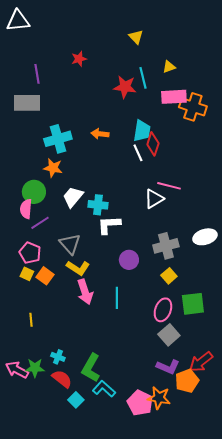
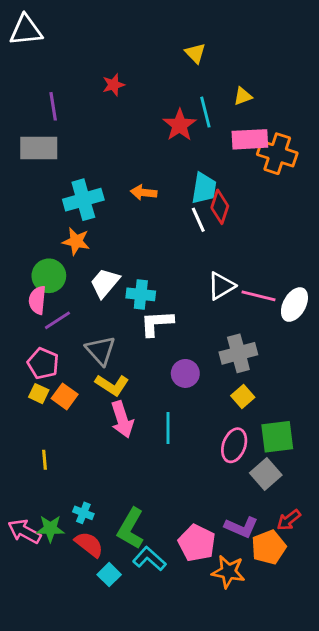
red star: (125, 87) -> (180, 125), turned 30
pink line: (169, 186) -> (259, 296), moved
white ellipse: (205, 237) -> (294, 305), moved, turned -45
gray square: (169, 335) -> (266, 474), moved
red arrow: (201, 362) -> (289, 520), size x0.7
pink pentagon: (140, 403) -> (197, 543), moved

